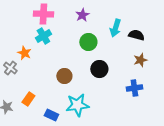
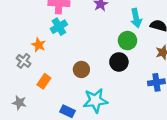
cyan arrow: (115, 28) -> (136, 18), turned -30
green circle: (88, 42) -> (127, 41), moved
orange rectangle: (28, 99) -> (44, 81), moved

